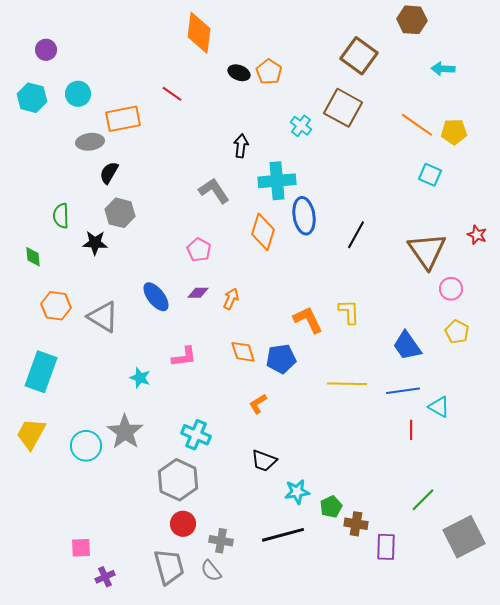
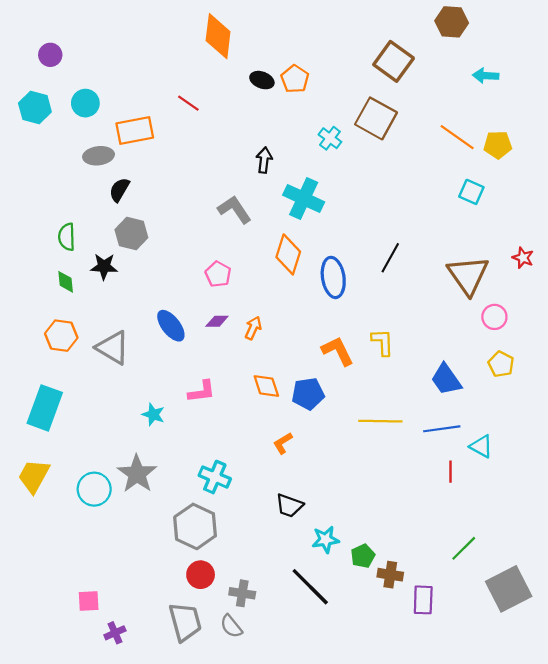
cyan cross: (277, 181) -> (304, 198), turned 30
blue ellipse: (304, 216) -> (333, 277), moved
green diamond: (33, 257) -> (66, 282), moved
black line: (283, 535) -> (310, 587), turned 60

